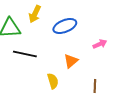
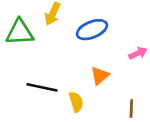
black line: (25, 54) -> (42, 87), moved

